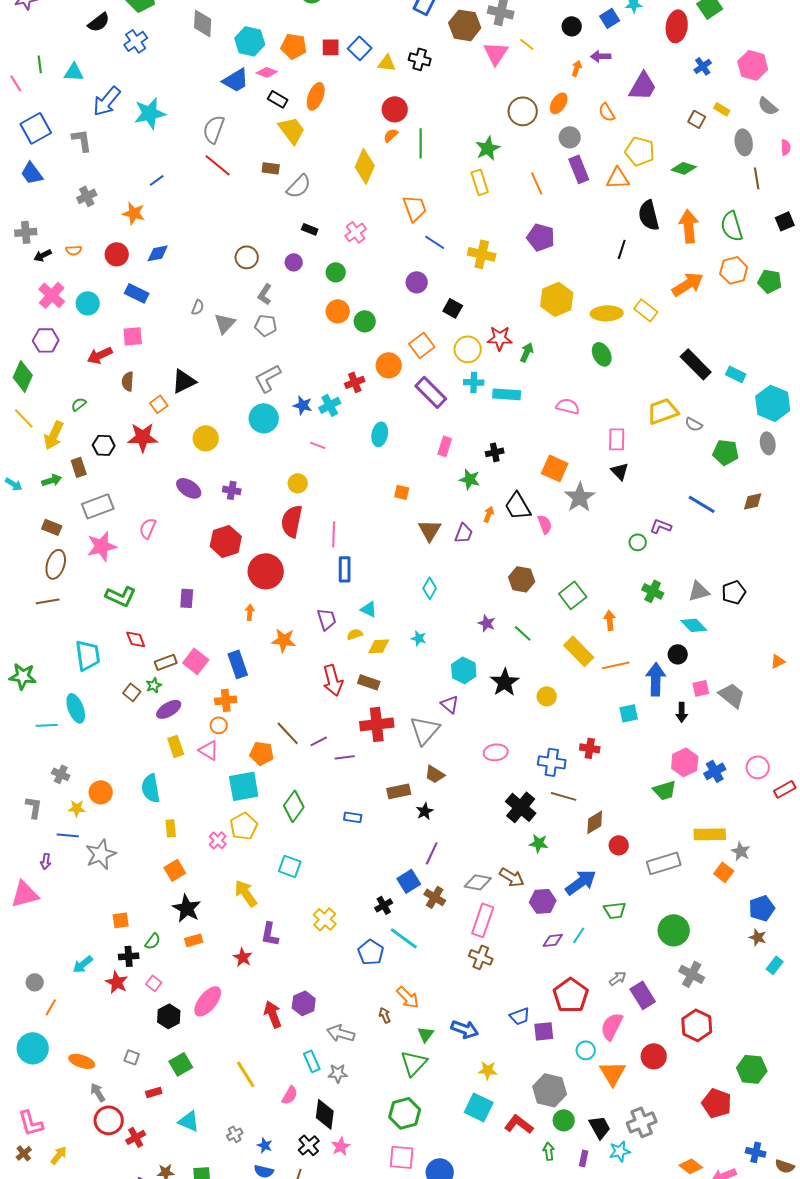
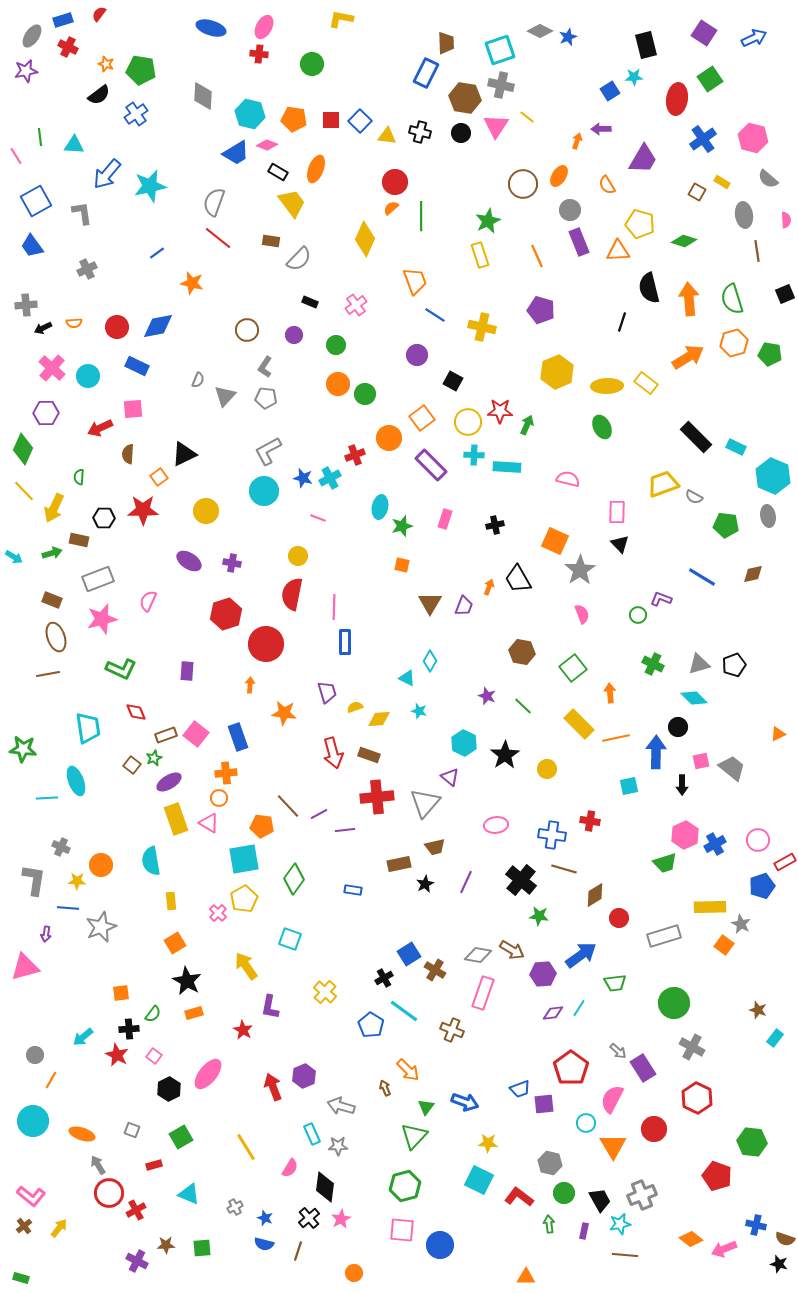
black circle: (572, 26) -> (461, 133), moved
blue cross: (703, 66) -> (703, 139), size x1.5
orange star: (134, 213) -> (192, 283), moved
blue diamond: (158, 253) -> (158, 326), size x1.4
green semicircle: (79, 404) -> (79, 477), turned -49
brown rectangle: (79, 467) -> (79, 540), turned -60
green star: (470, 479) -> (402, 526), moved, turned -30
pink semicircle: (545, 524) -> (582, 614), moved
brown ellipse: (56, 564) -> (56, 637), turned -36
cyan triangle: (369, 609) -> (407, 678), moved
yellow rectangle: (176, 746) -> (176, 819), size x1.4
brown trapezoid: (435, 774) -> (435, 847), turned -45
gray L-shape: (34, 807) -> (34, 880), size x1.4
purple line: (432, 853) -> (466, 882), moved
blue pentagon: (762, 908) -> (762, 886), moved
brown cross: (481, 957) -> (452, 1030), moved
gray arrow: (618, 978) -> (618, 1051), turned 78
gray hexagon: (550, 1090) -> (550, 1163), size x0.7
pink L-shape: (31, 1123) -> (31, 1196), turned -36

